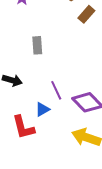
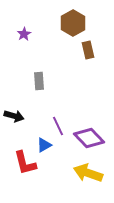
brown rectangle: (86, 14) -> (88, 50), turned -54

